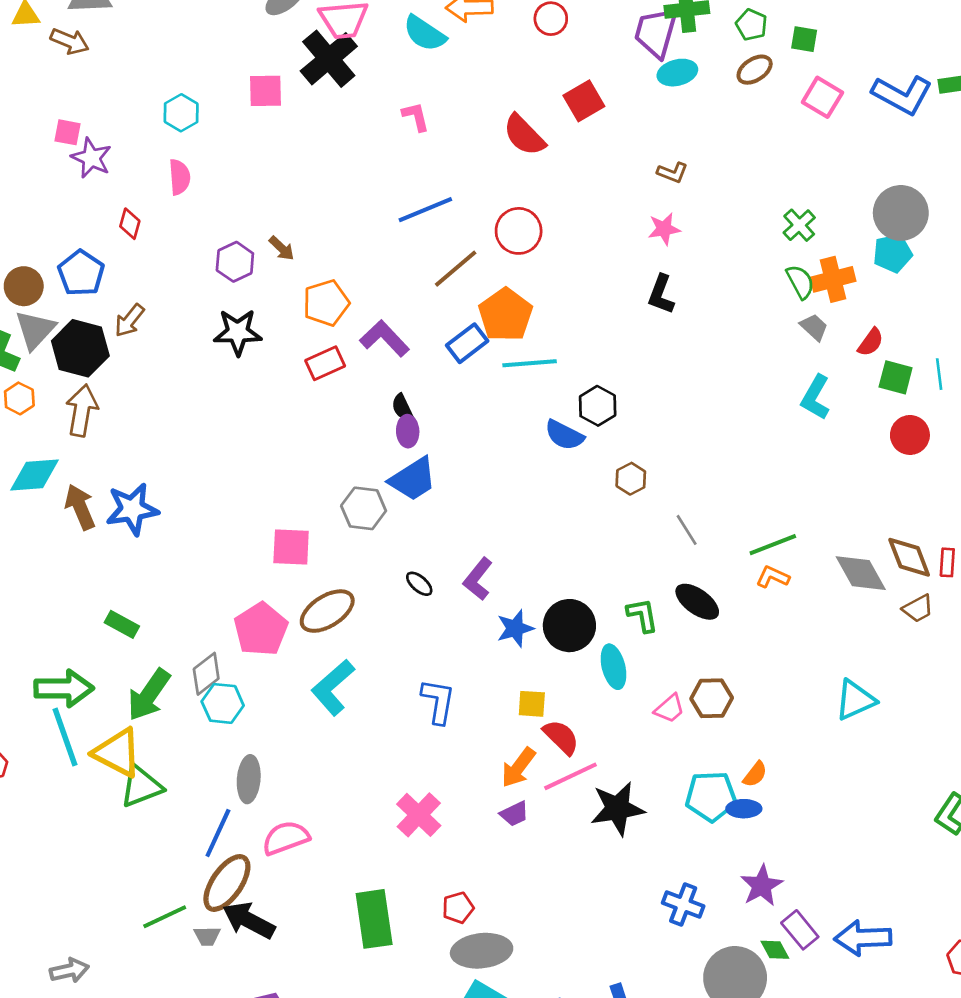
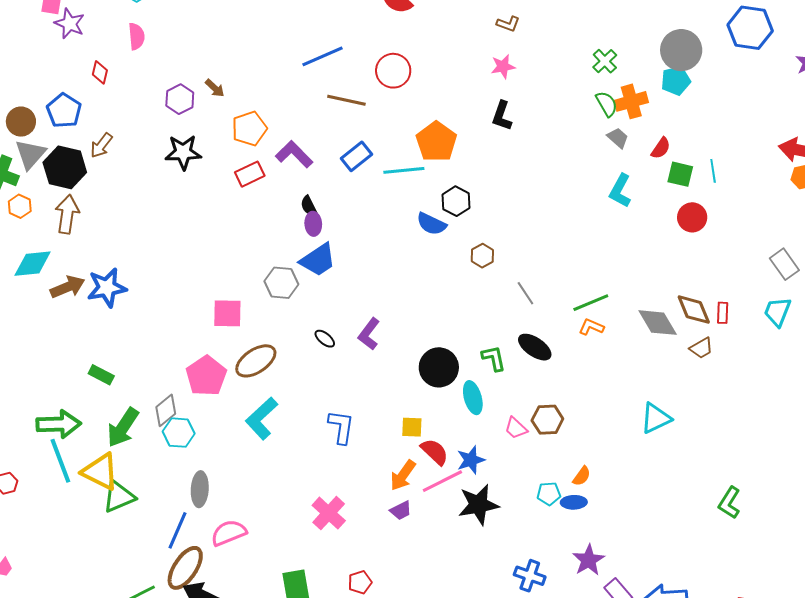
brown line: (456, 269) -> (346, 100), turned 54
orange pentagon: (506, 315) -> (436, 142), moved
brown arrow: (80, 507) -> (68, 287), turned 92
blue star: (515, 628) -> (471, 460), moved
pink trapezoid: (670, 709) -> (516, 428), turned 85
cyan pentagon: (711, 796) -> (549, 494), size x0.6

